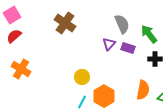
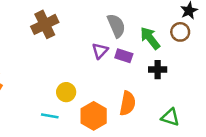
brown cross: (65, 23) -> (45, 24), turned 30
orange semicircle: (143, 90) -> (128, 103), moved
cyan line: (82, 102) -> (50, 116), moved, turned 72

